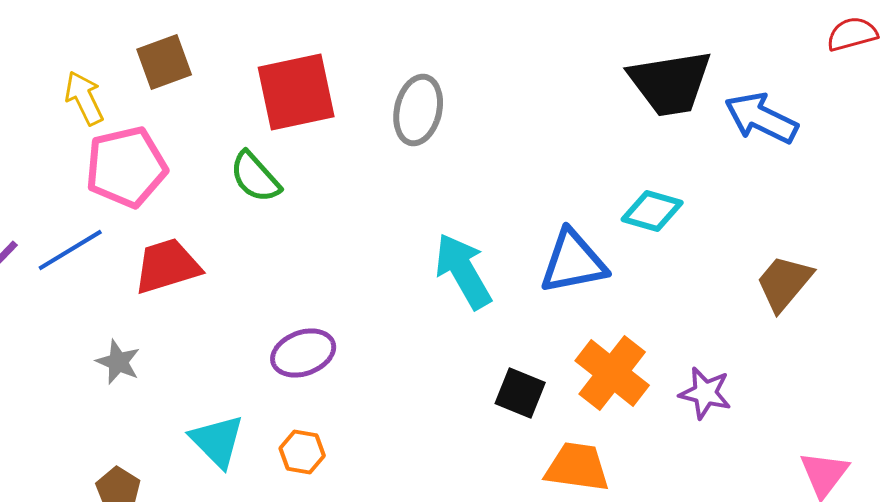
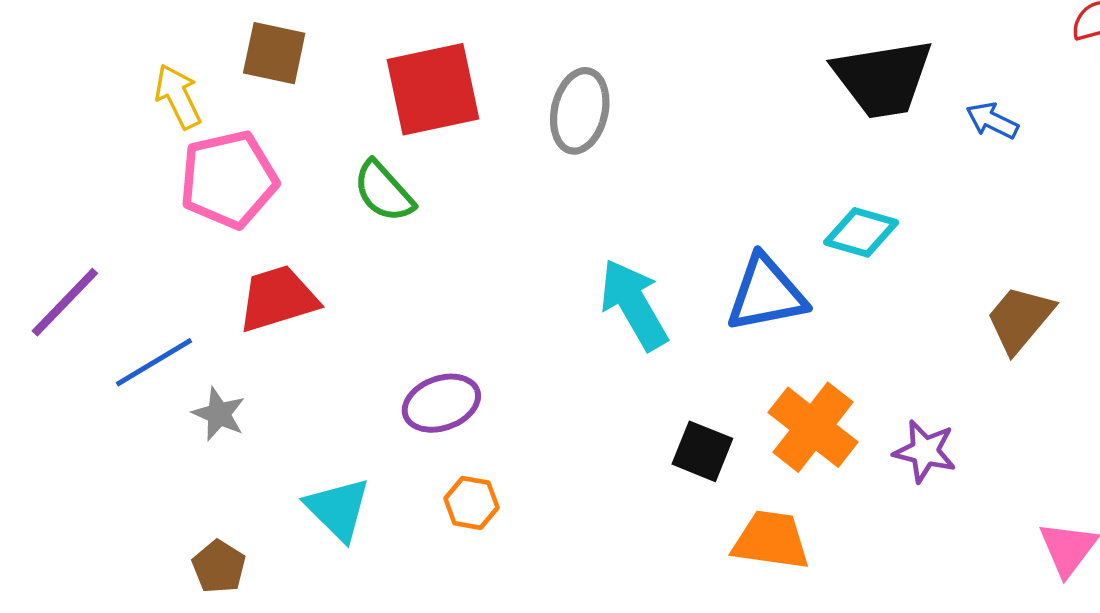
brown square: (164, 62) -> (274, 53), turned 32
blue arrow: (761, 118) -> (992, 121), size x0.6
blue line: (70, 250) -> (154, 362), moved
orange hexagon: (302, 452) -> (471, 503), moved

